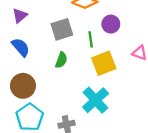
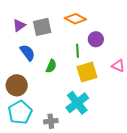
gray square: (62, 29) -> (42, 27), moved
blue semicircle: (21, 47) -> (27, 53), moved

